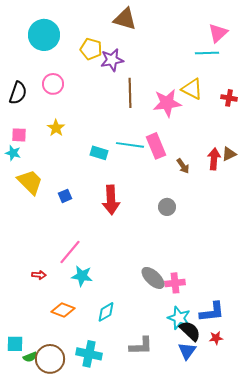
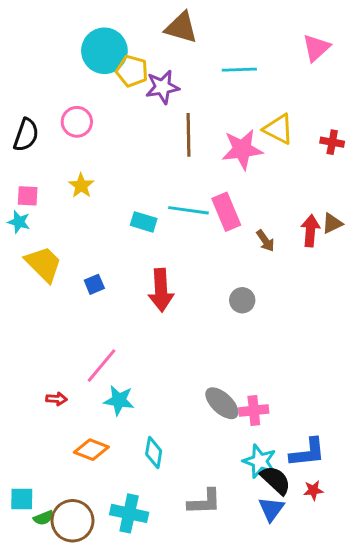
cyan circle: (44, 35) -> (104, 51), moved
cyan line: (207, 53) -> (239, 70), moved
cyan diamond: (106, 312) -> (154, 453), turned -50

